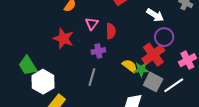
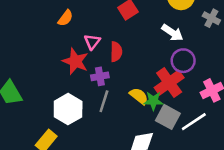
red star: (63, 39) -> (75, 61), moved
gray line: (92, 77) -> (104, 101), moved
white hexagon: (43, 82) -> (68, 109), moved

